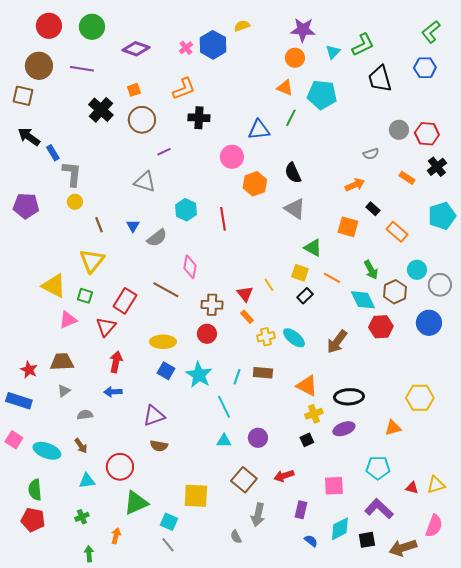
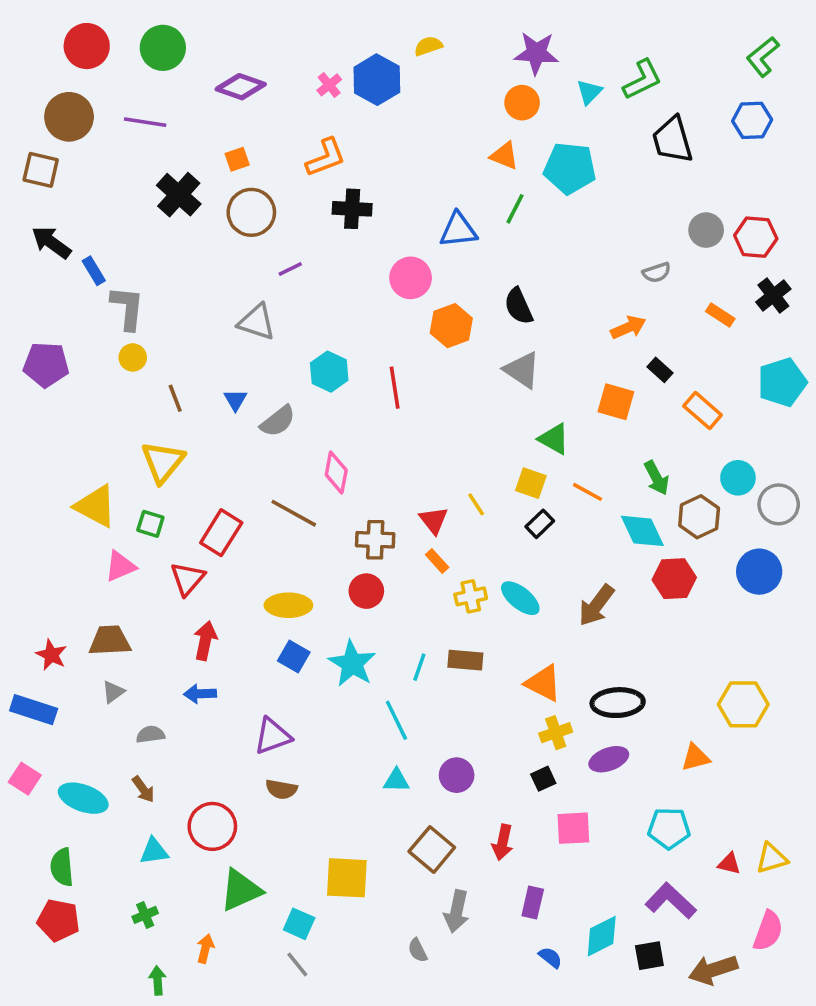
red arrow: (284, 476) -> (503, 842), turned -60
pink square: (334, 486) -> (573, 828), moved

